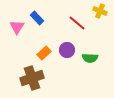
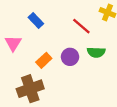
pink triangle: (17, 27) -> (13, 43), moved
green semicircle: (90, 58) -> (96, 52), moved

